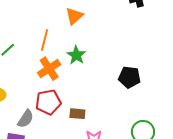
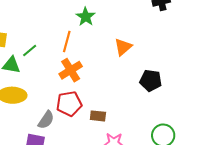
orange triangle: (74, 16) -> (123, 47), moved
green star: (76, 55) -> (86, 17), moved

